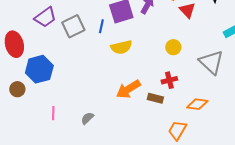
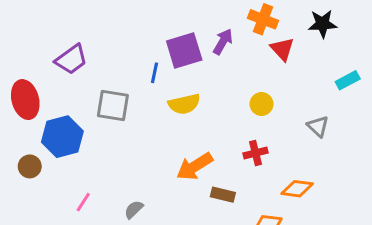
gray square: (73, 26) -> (113, 105), moved, turned 35
gray triangle: (211, 62) -> (318, 126), size x0.6
brown rectangle: (155, 98) -> (223, 195), moved
pink line: (53, 113) -> (83, 202), turned 32

